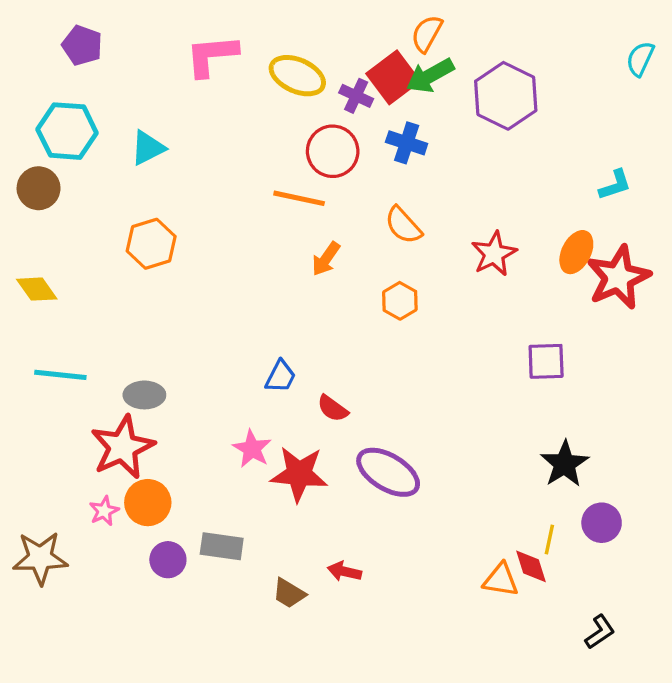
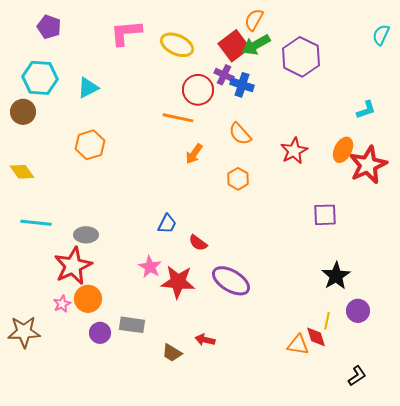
purple cross: (356, 96) -> (224, 75), moved

